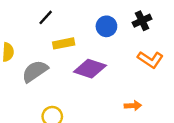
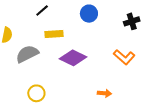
black cross: (142, 21) -> (132, 21), moved
blue circle: (106, 26) -> (89, 14), moved

